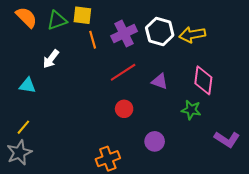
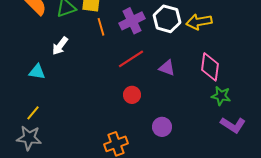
green star: (191, 110) -> (221, 96), moved
gray star: (19, 153) -> (29, 138), turned 30

